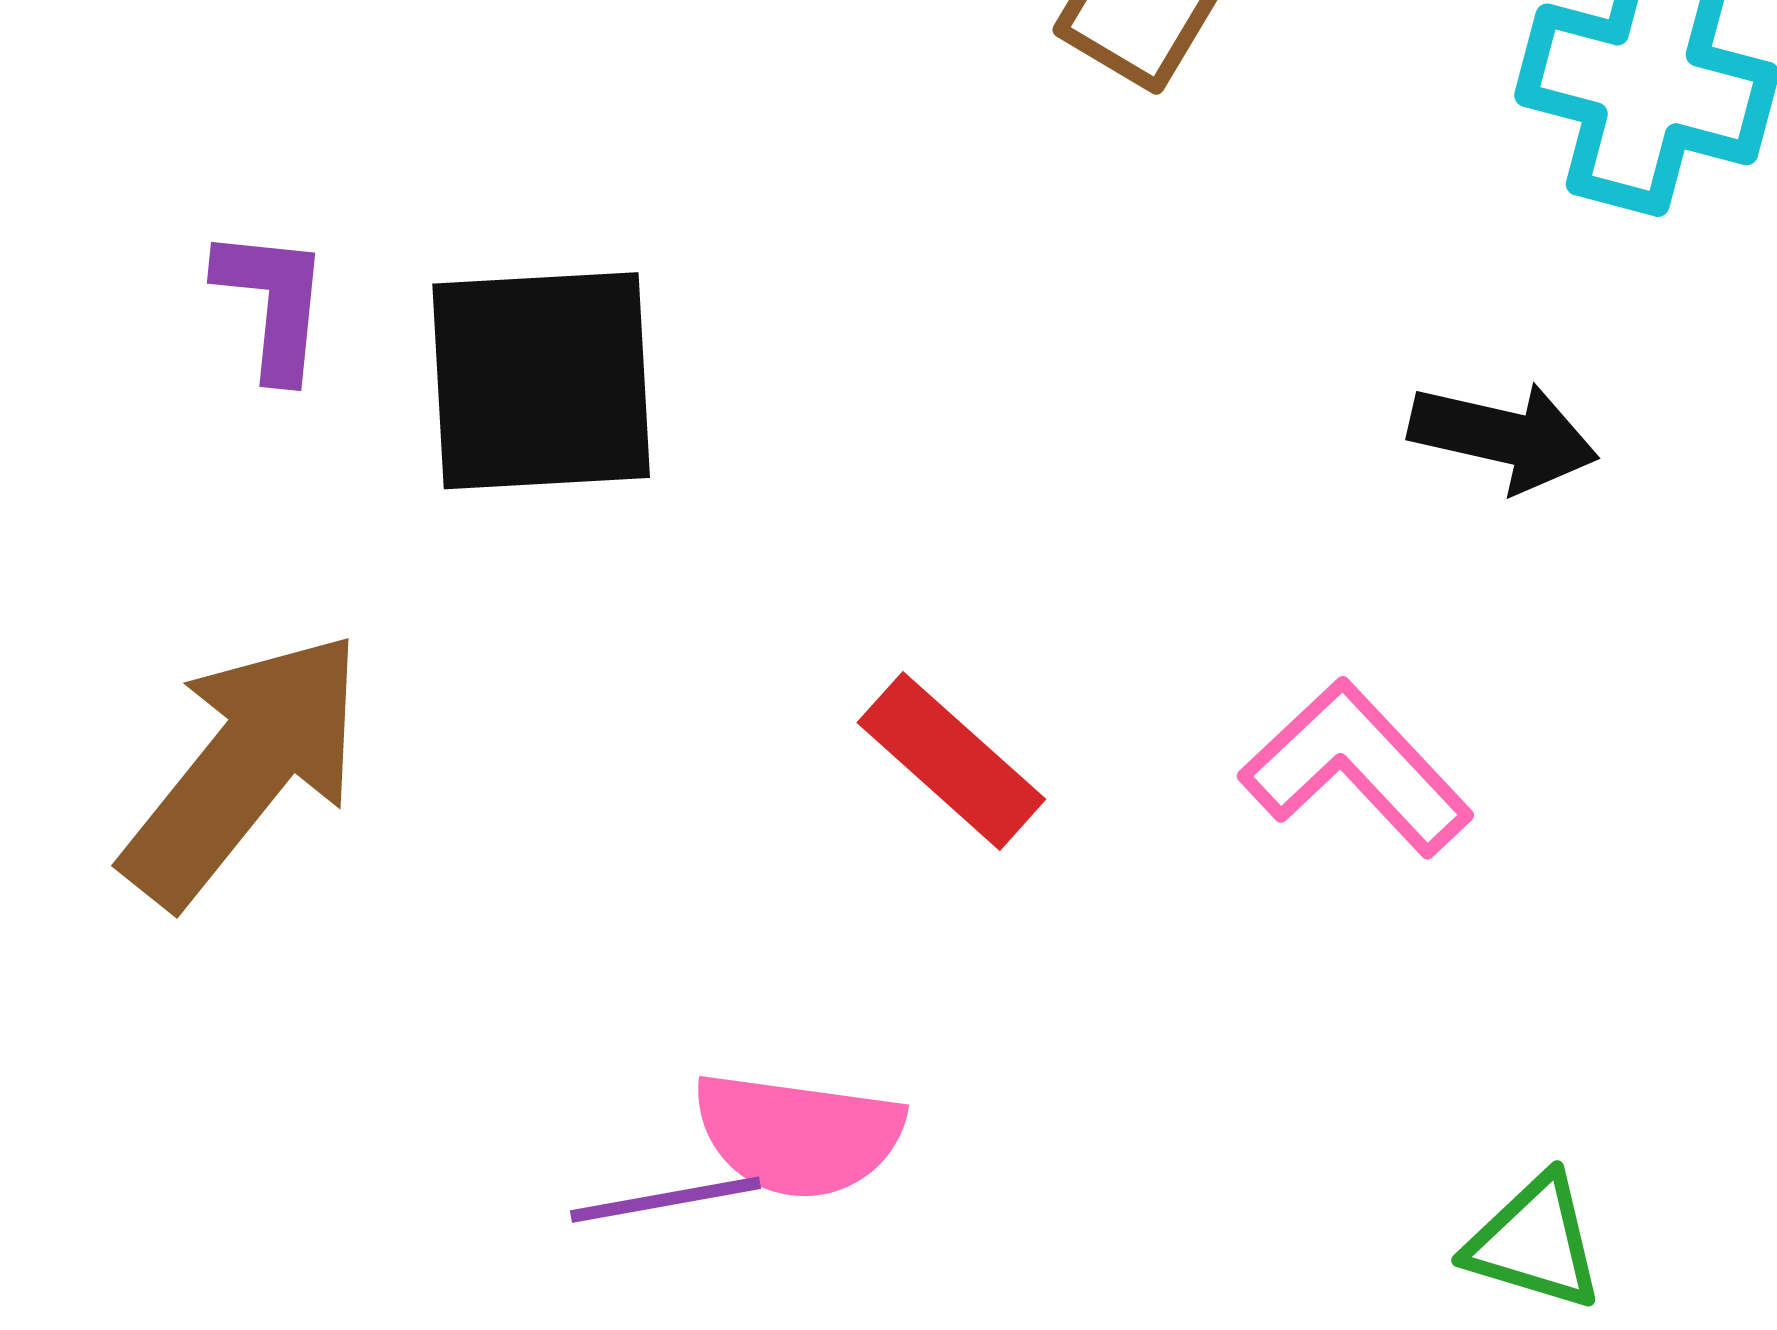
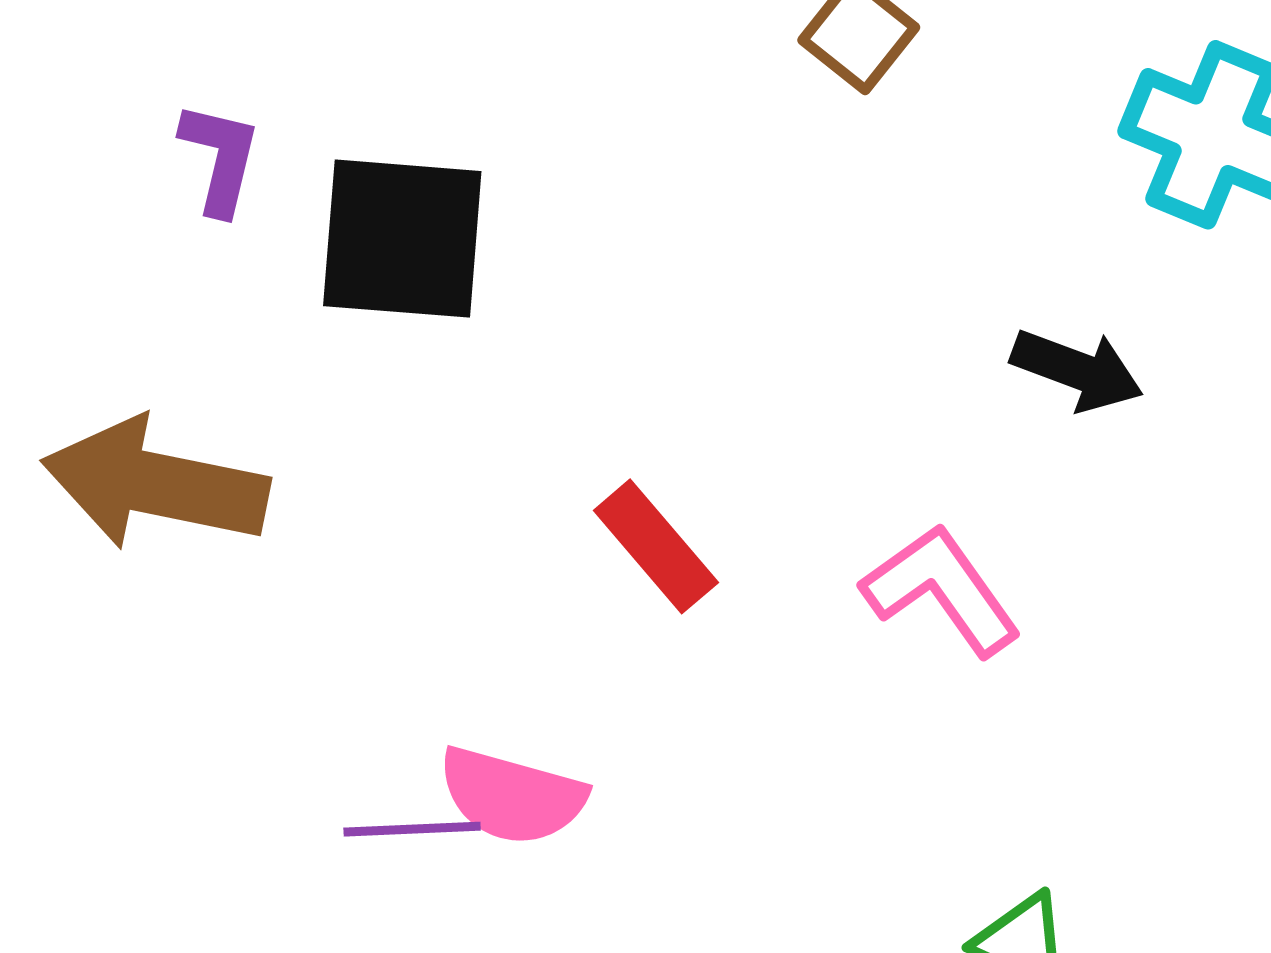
brown arrow: (244, 768) -> (155, 484), turned -125

